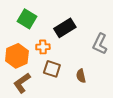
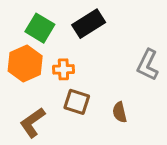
black rectangle: (65, 28) -> (89, 24), moved
orange hexagon: (17, 56) -> (25, 63), moved

